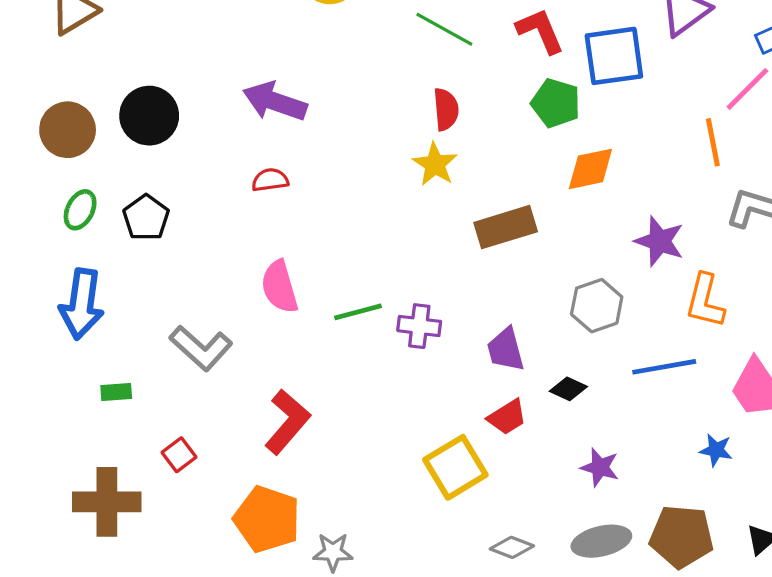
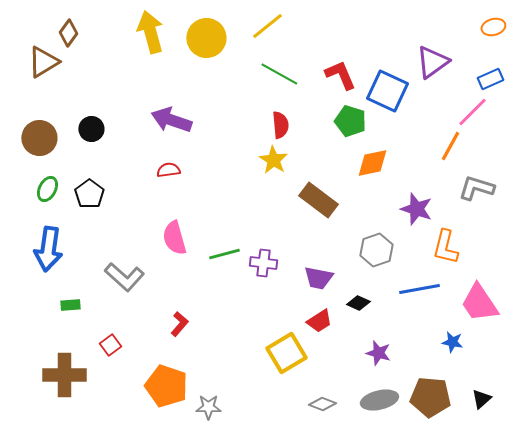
blue square: (614, 56) -> (387, 91), turned 33
black circle: (149, 116) -> (91, 129), size x0.7
orange line: (713, 142) -> (450, 146), turned 40
brown rectangle: (506, 227) -> (318, 200), turned 54
purple trapezoid: (506, 350) -> (318, 278), turned -64
red L-shape: (287, 422) -> (179, 324), size x0.6

